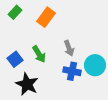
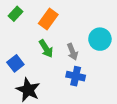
green arrow: (39, 54) -> (46, 49), moved
cyan circle: (95, 65) -> (100, 39), moved

